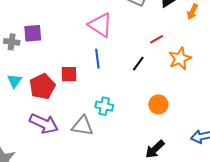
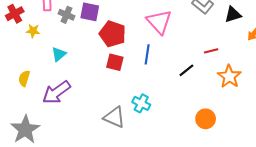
orange star: (180, 59) -> (229, 76), turned -30
red pentagon: (42, 86) -> (113, 34), moved, turned 30
orange circle: (158, 104) -> (206, 119), moved
purple arrow: (44, 124) -> (57, 92), moved, turned 104

